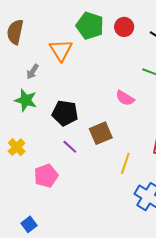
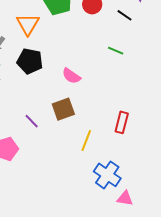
pink semicircle: (125, 98) -> (71, 76), moved
black pentagon: (65, 113) -> (30, 61), moved

